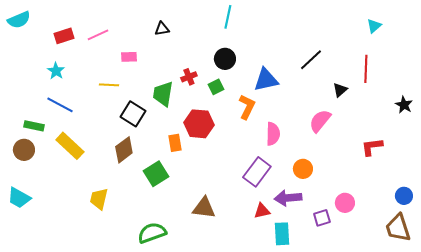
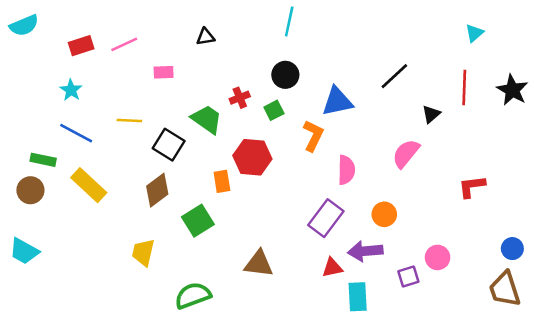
yellow line: (109, 85) -> (129, 120), moved
green trapezoid: (163, 94) -> (207, 119), turned 116
black star: (404, 105) -> (512, 90), moved, size x1.4
yellow trapezoid: (99, 199) -> (143, 252), moved

